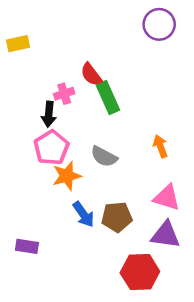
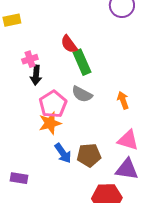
pink cross: (64, 94) -> (30, 59), moved
pink pentagon: (51, 148) -> (53, 104), moved
gray semicircle: (104, 157) -> (82, 94), moved

